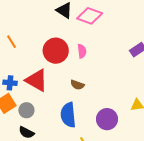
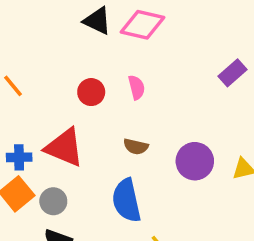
red circle: (56, 51) -> (91, 92), size x0.6
purple circle: (107, 119) -> (195, 161), moved

